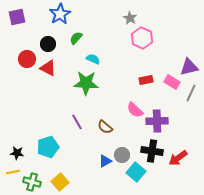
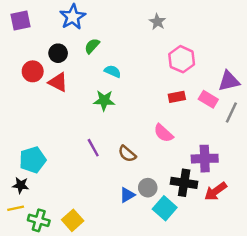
pink hexagon: (142, 38) -> (182, 59), moved
green star: (86, 83) -> (104, 100), size x0.7
purple cross: (157, 121) -> (205, 159), moved
cyan pentagon: (48, 147) -> (33, 160), moved

